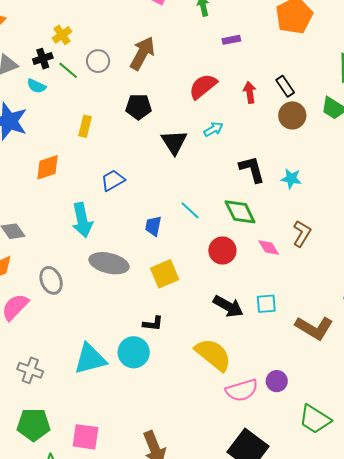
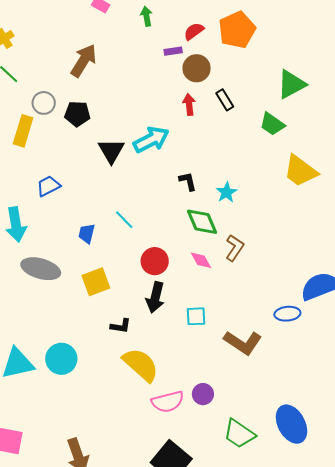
gray circle: (98, 61) -> (44, 103), moved
red semicircle: (203, 86) -> (194, 31), moved, size x0.7
brown circle: (292, 115) -> (197, 68), moved
yellow rectangle: (85, 126) -> (23, 131), size x1.4
cyan arrow: (213, 129) -> (151, 140), size x1.8
black L-shape: (252, 169) -> (188, 181), size x0.7
cyan star: (291, 179) -> (227, 192), turned 30
green diamond: (240, 212) -> (202, 222), moved
black arrow: (228, 306) -> (155, 297), moved, turned 72
black L-shape: (153, 324) -> (121, 326), moved

